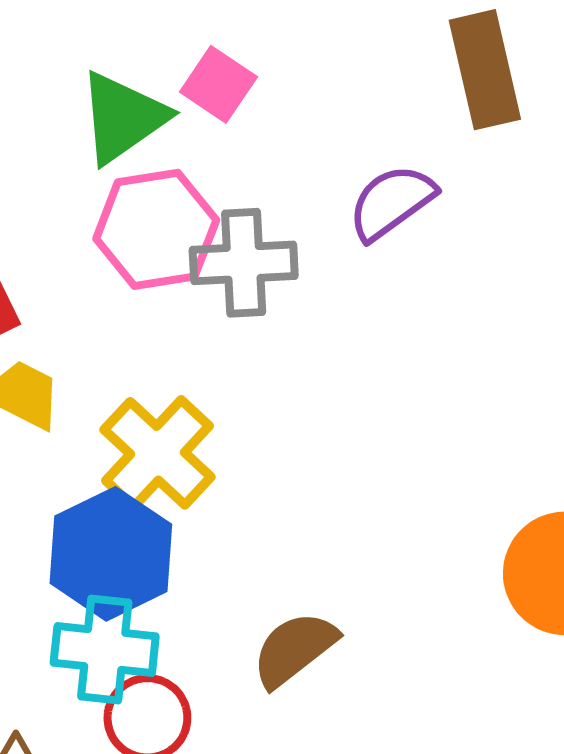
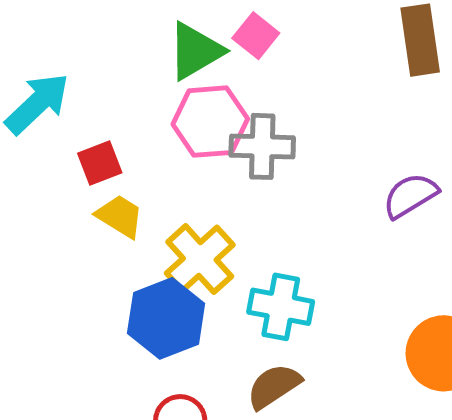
purple semicircle: (392, 202) -> (410, 196), moved
cyan cross: (105, 649) -> (281, 307), moved

